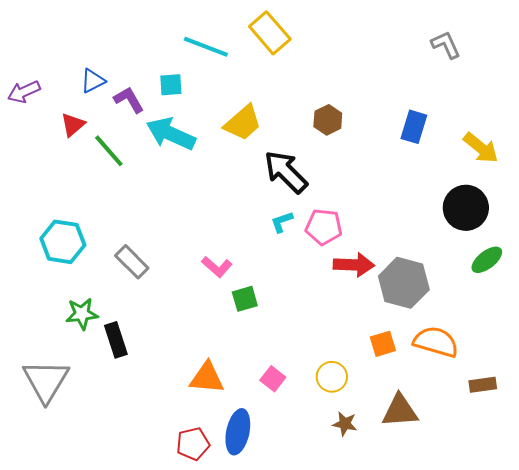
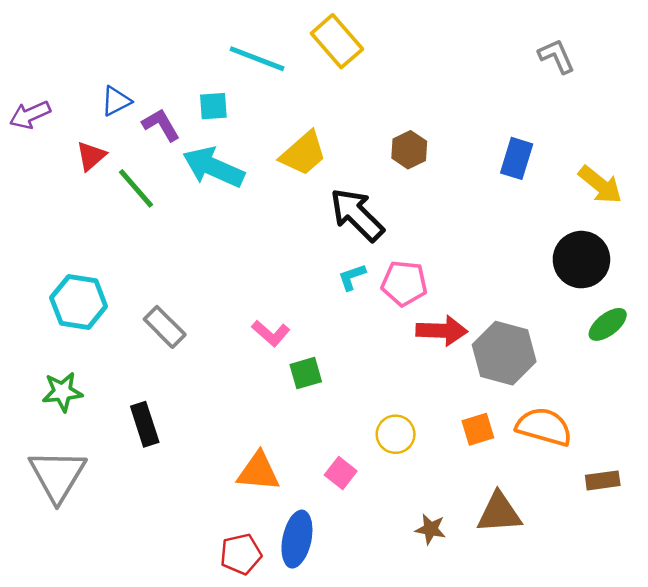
green star: (82, 314) -> (62, 392), moved
yellow circle: (332, 377) -> (396, 434), moved

